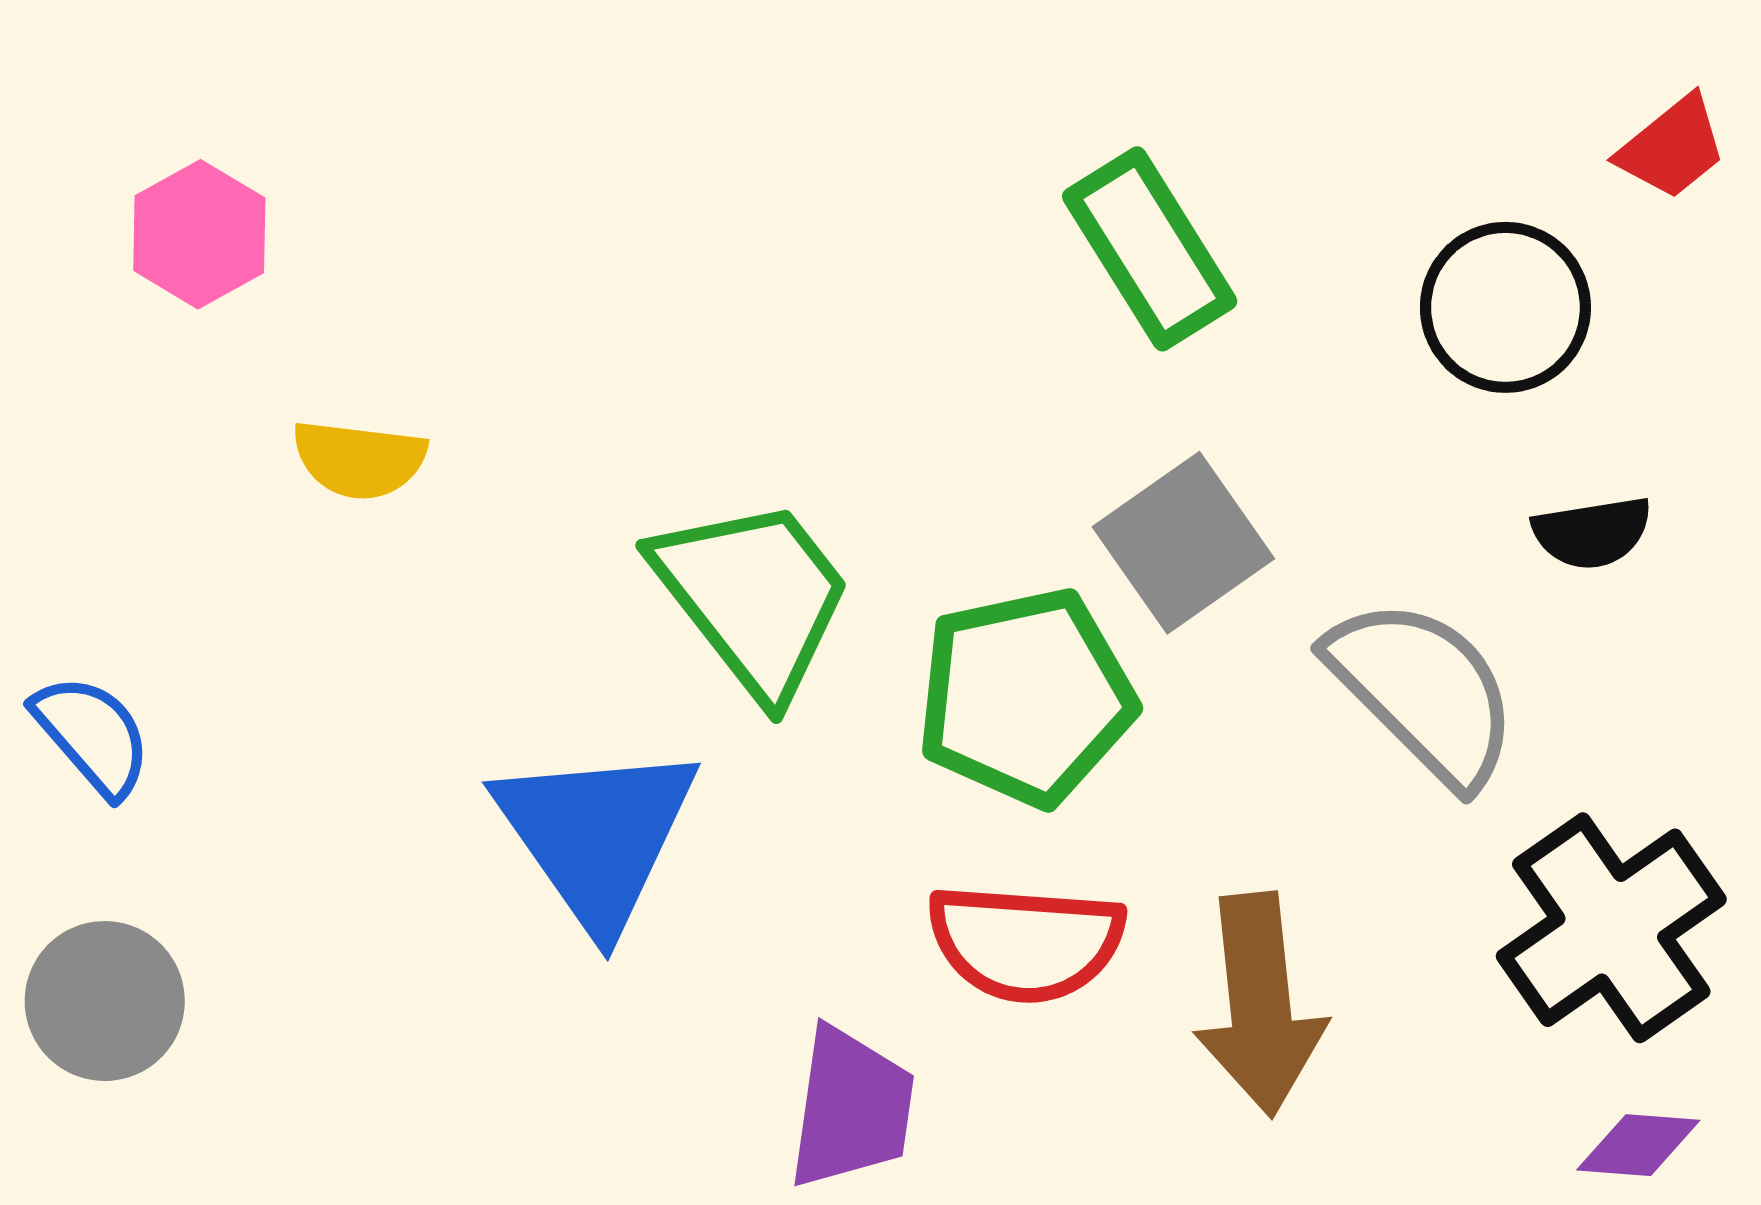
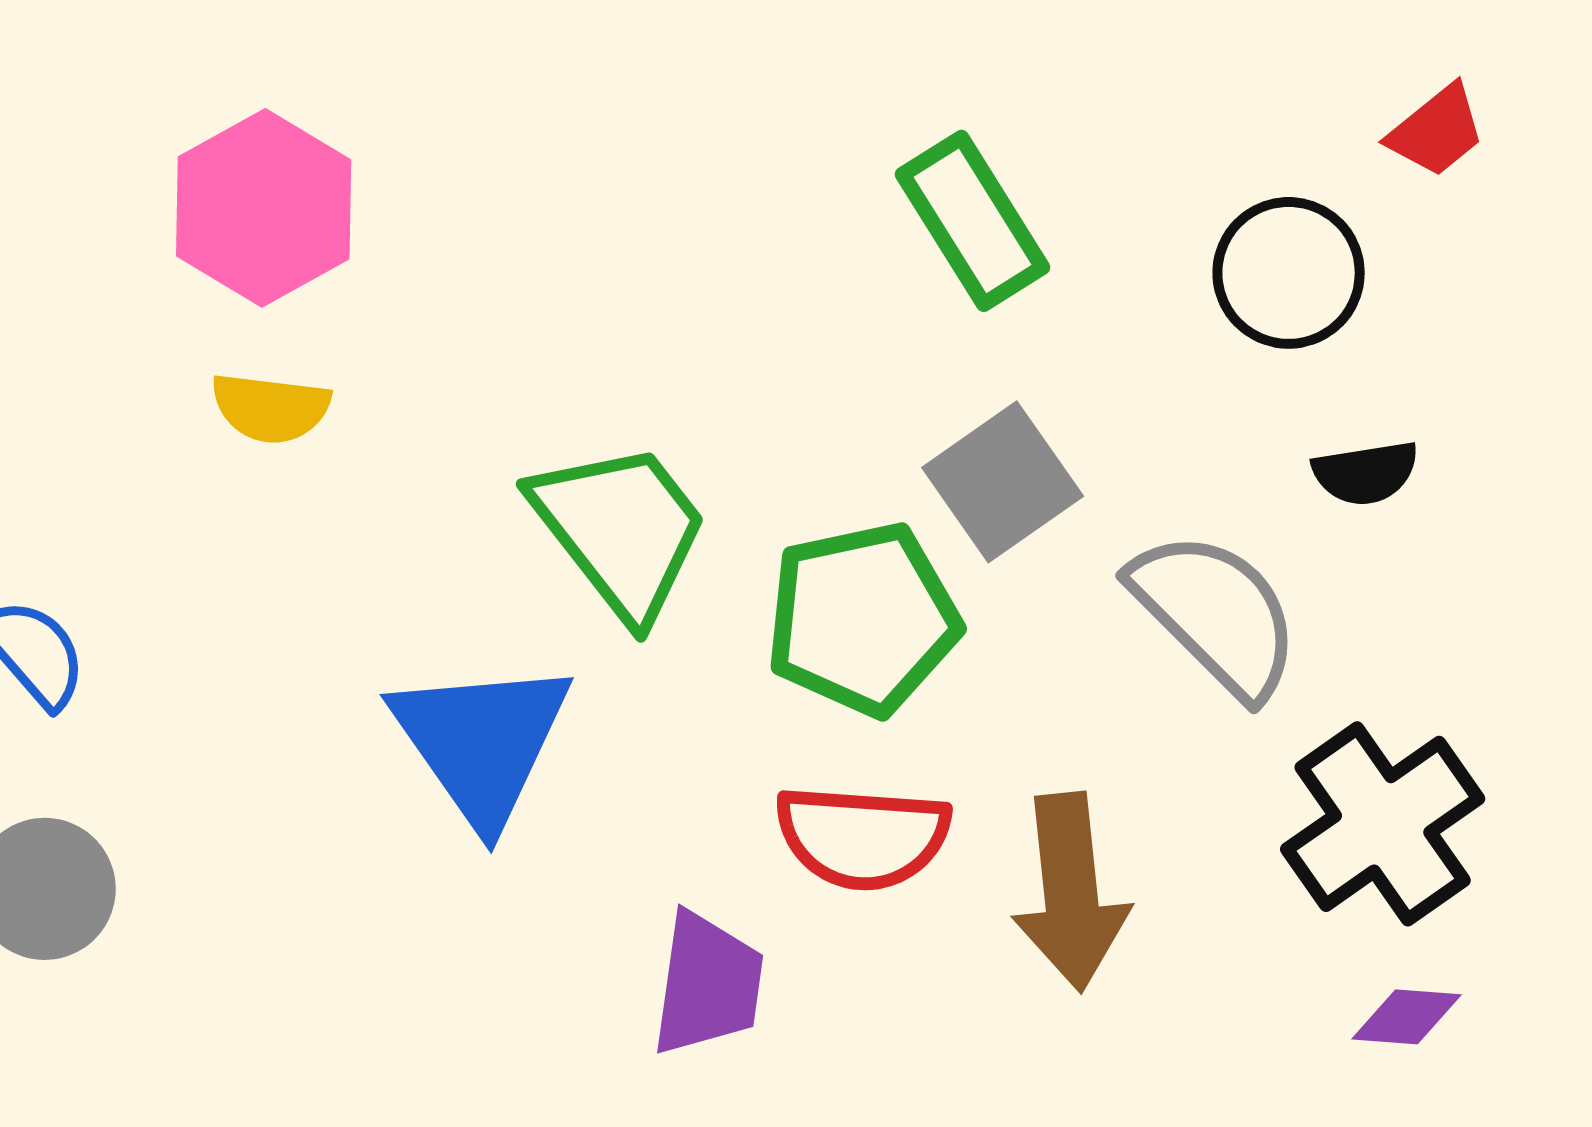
pink hexagon: (199, 234) -> (264, 208), moved, size x1.5

